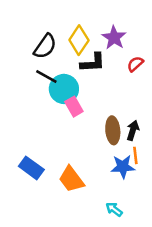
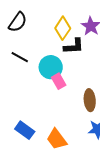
black semicircle: (45, 46) -> (18, 22), moved
black line: (46, 76) -> (20, 57), moved

